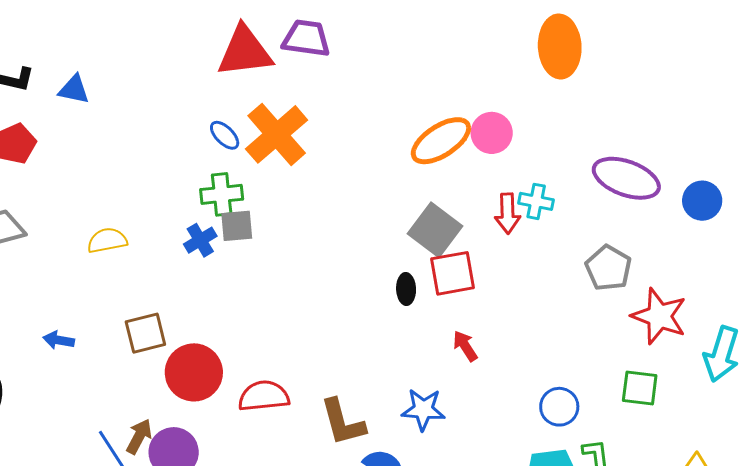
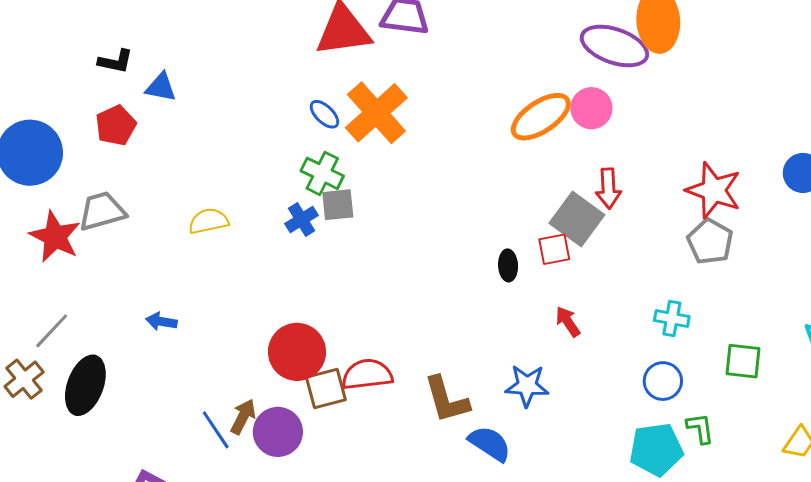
blue triangle: (74, 89) -> (161, 87), moved
purple ellipse: (626, 178) -> (614, 46), moved
green cross: (222, 194) -> (322, 173), turned 33
cyan cross: (536, 201) -> (672, 319), moved
gray square: (435, 230) -> (577, 219), moved
red square: (453, 273) -> (554, 249), size x0.7
red star: (659, 316) -> (714, 190), moved
brown square: (145, 333) -> (326, 389), moved

